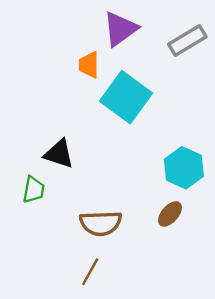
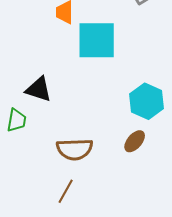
cyan square: (126, 97) -> (97, 40), turned -36

